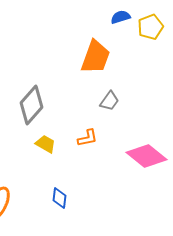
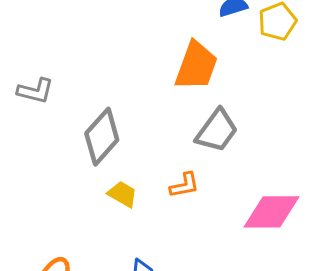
gray trapezoid: (110, 101) -> (217, 131), size x1.5
pink diamond: (147, 156) -> (271, 212), turned -39

